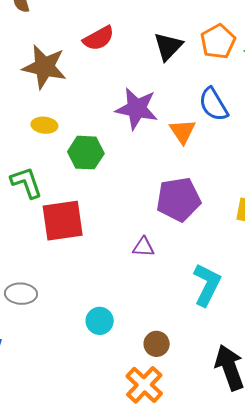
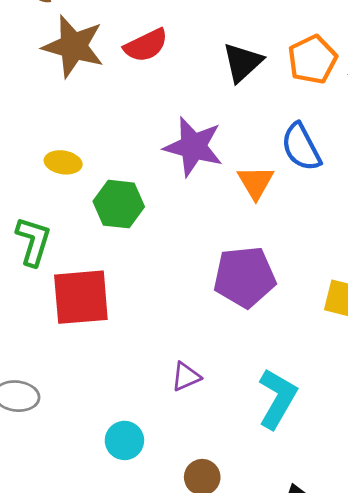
brown star: (44, 67) -> (73, 46), moved
green L-shape: (26, 183) -> (33, 241), turned 33
purple triangle: (143, 247) -> (186, 377), moved, turned -30

